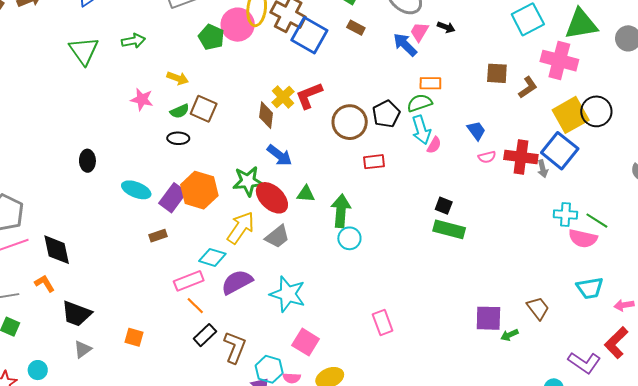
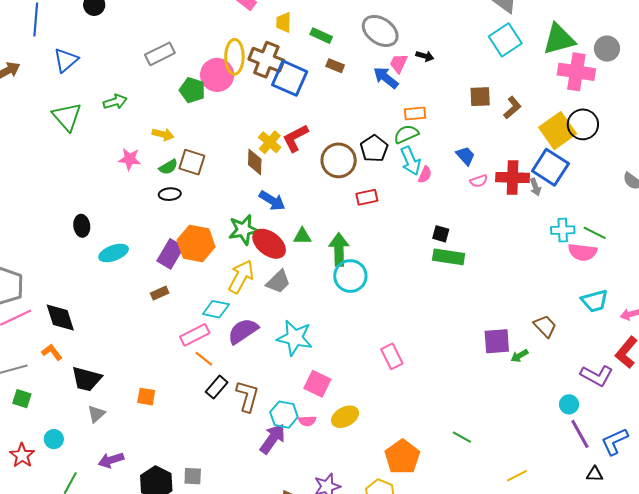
pink cross: (559, 61) -> (576, 72), moved
cyan ellipse: (136, 190) -> (114, 253), moved, turned -36
cyan circle: (349, 238) -> (350, 276), size x1.4

